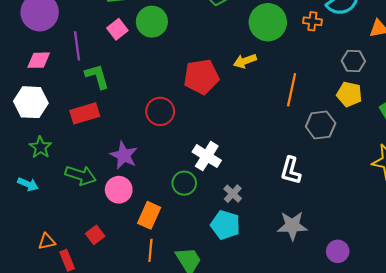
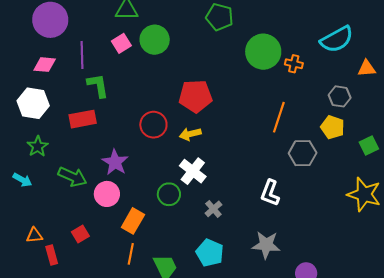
orange cross: (312, 21) -> (294, 64), moved
yellow arrow: (245, 61) -> (190, 134), moved
cyan pentagon: (225, 225) -> (210, 253), moved

